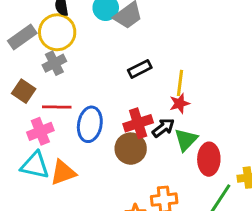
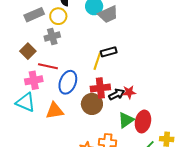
yellow circle: (57, 32) -> (58, 16), size x0.7
yellow line: (180, 83) -> (97, 61), moved
red star: (180, 103) -> (129, 92), moved
green triangle: (186, 140) -> (126, 120), moved
orange triangle: (63, 173) -> (55, 111), moved

